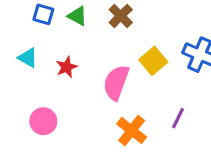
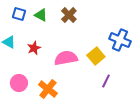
yellow square: (153, 61) -> (96, 56), moved
pink semicircle: (116, 83) -> (66, 58), turned 60
orange cross: (132, 130) -> (48, 89), moved

